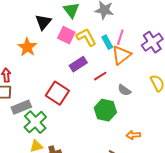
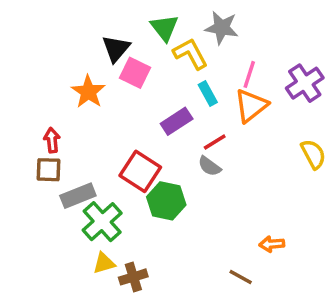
pink square: (66, 35) -> (135, 73), moved
yellow L-shape: (86, 37) -> (190, 54), moved
cyan rectangle: (107, 42) -> (208, 93), moved
gray semicircle: (124, 90) -> (209, 166), moved
green hexagon: (105, 110) -> (166, 201), moved

